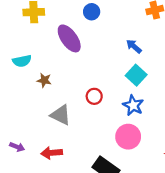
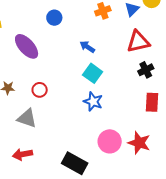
blue circle: (92, 12) -> (54, 18), moved
red circle: (94, 96) -> (40, 90), moved
pink circle: (128, 137) -> (110, 141), moved

